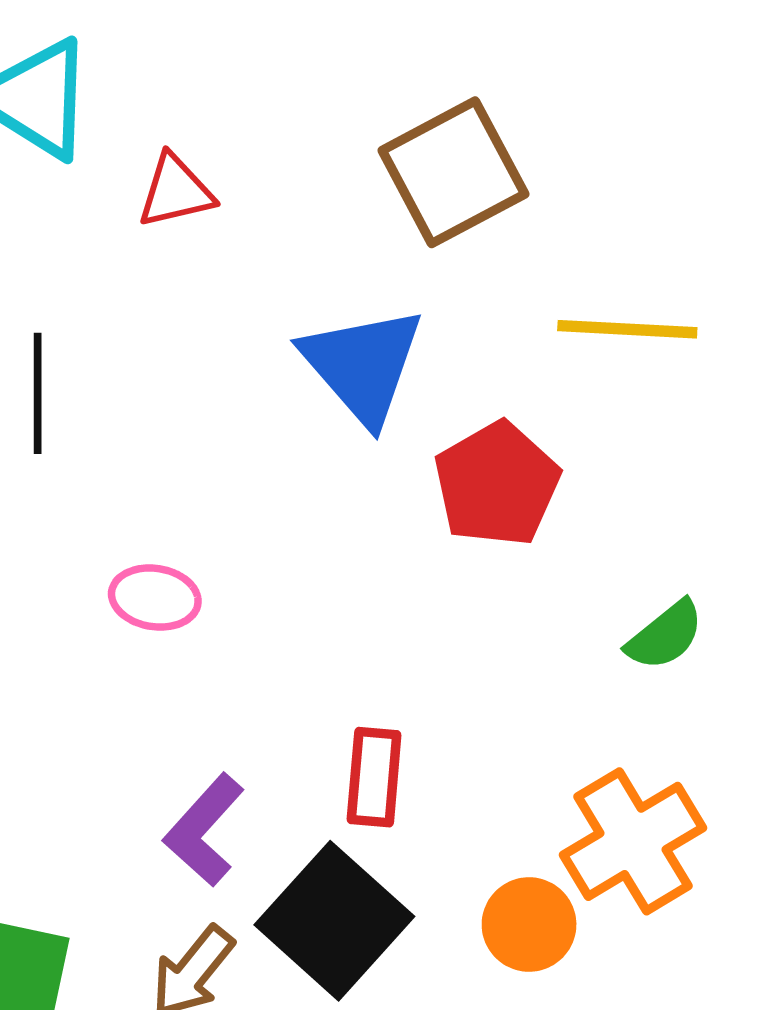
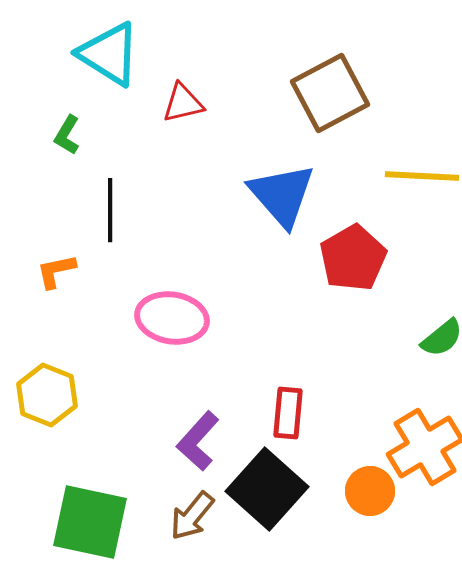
pink ellipse: (155, 598) -> (172, 318), size x1.5

